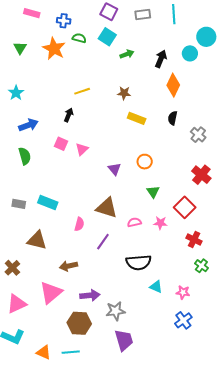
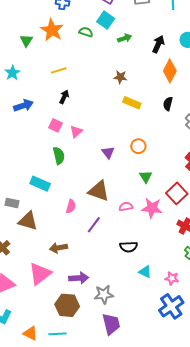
green semicircle: (79, 38) -> (86, 32), moved
green triangle: (20, 48) -> (26, 41), moved
yellow line: (82, 91) -> (59, 70), moved
green semicircle: (25, 156) -> (59, 156), moved
gray rectangle: (19, 204) -> (12, 203), moved
pink star: (160, 223) -> (152, 208), size x1.5
black semicircle: (139, 262) -> (129, 247), size x0.7
blue cross: (183, 320) -> (171, 306), size x1.4

